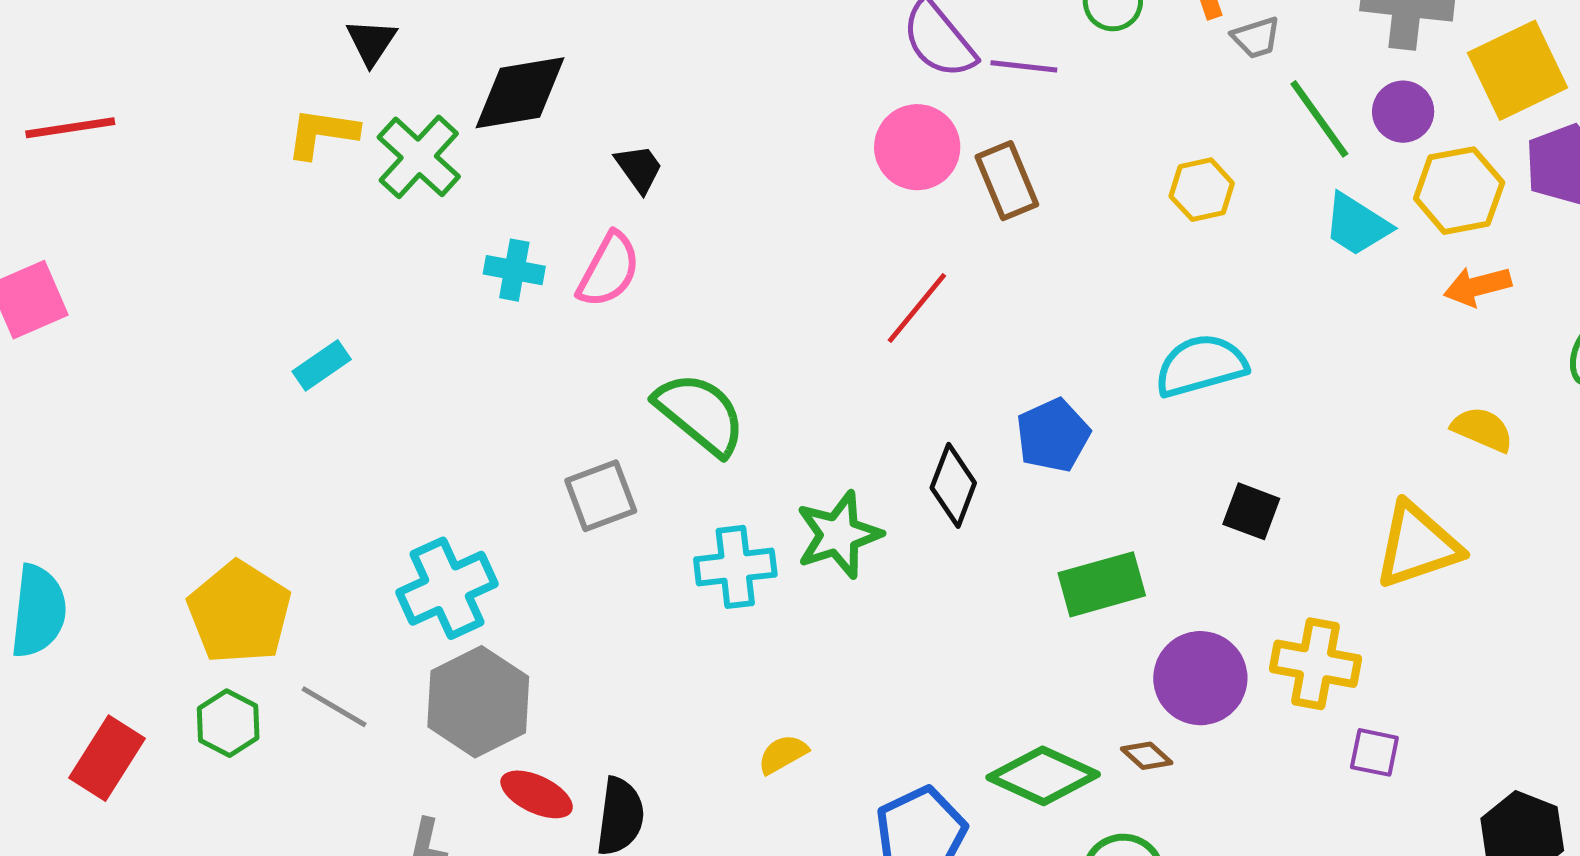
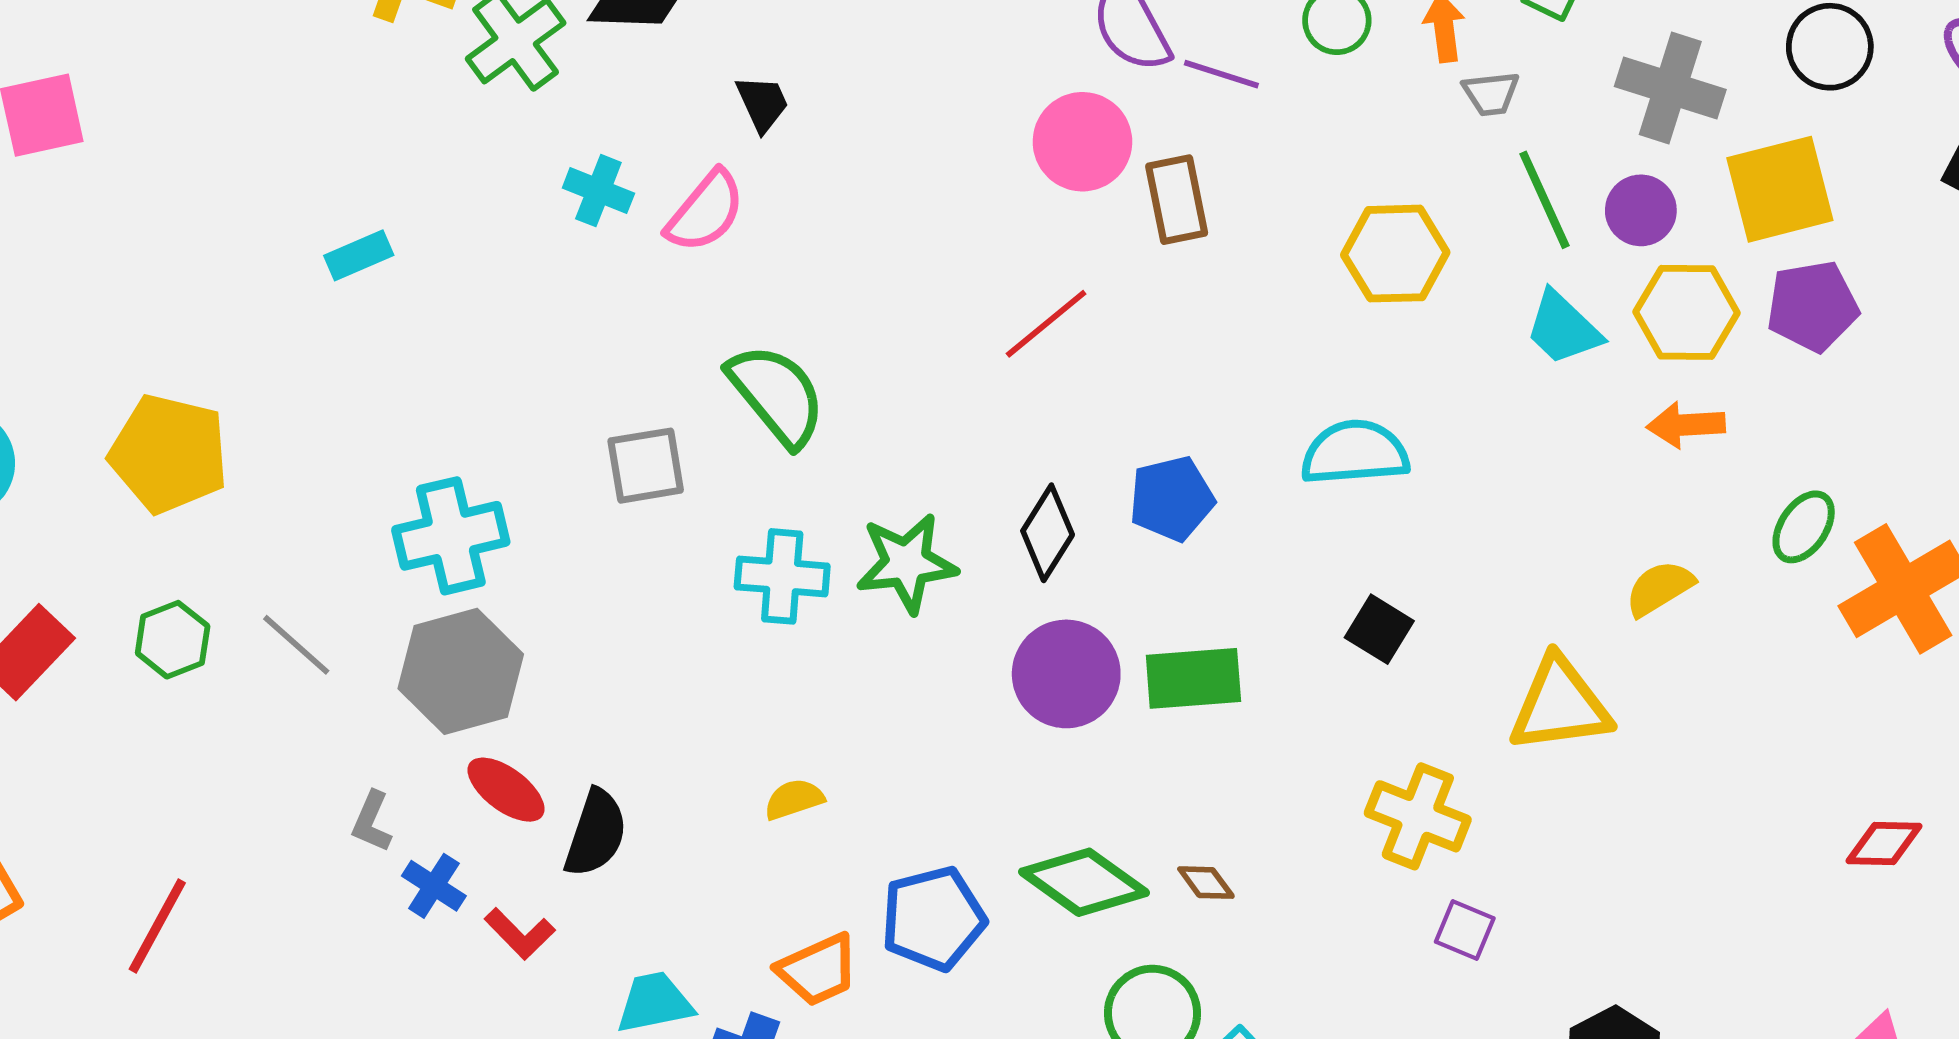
yellow hexagon: (1202, 190) -> (1395, 254), size x1.4
yellow semicircle: (1482, 429) -> (1659, 588), turned -66
yellow pentagon: (239, 613) -> (169, 454), moved, turned -30
purple circle: (1200, 678) -> (1066, 674), moved

